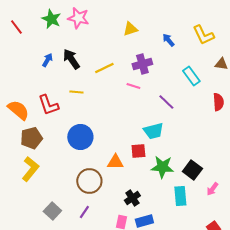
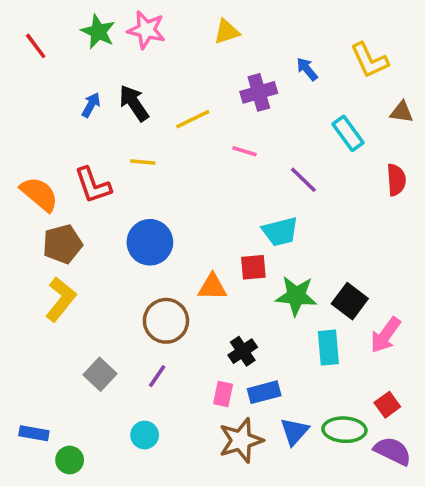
yellow triangle: (130, 29) -> (227, 32), moved
purple cross: (142, 64) -> (259, 92), moved
pink arrow: (212, 189) -> (385, 335), size x1.5

